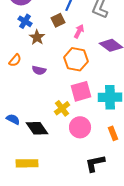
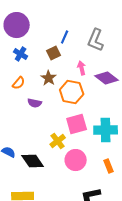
pink arrow: (79, 31) -> (82, 68), moved, turned -40
brown star: (37, 37) -> (49, 78), moved
orange semicircle: (15, 60) -> (19, 83), moved

